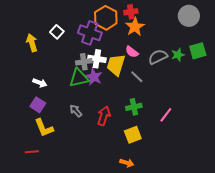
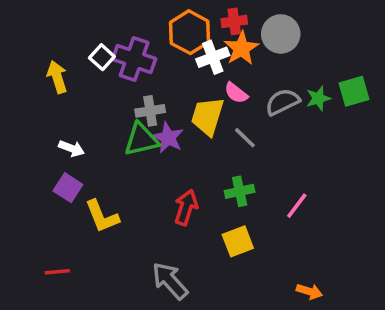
gray circle: (189, 16) -> (281, 34), moved
purple cross: (90, 33) -> (134, 59), moved
white cross: (97, 59) -> (213, 57), moved, turned -30
gray arrow: (76, 111) -> (170, 281), moved, size x1.6
yellow L-shape: (44, 128) -> (102, 216), moved
orange arrow: (127, 163) -> (309, 291), moved

